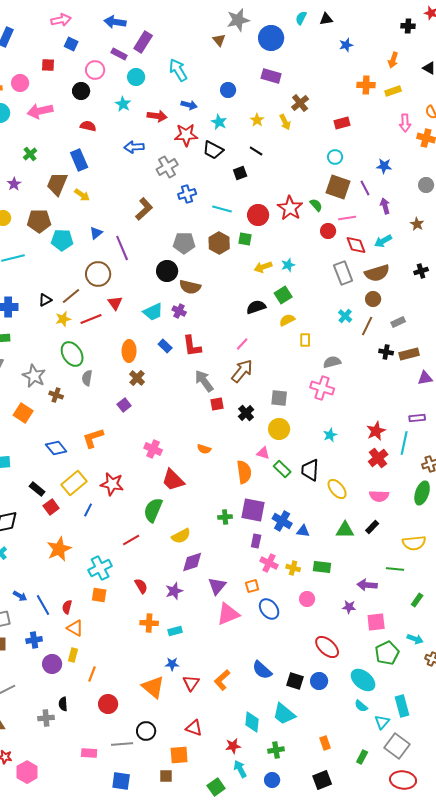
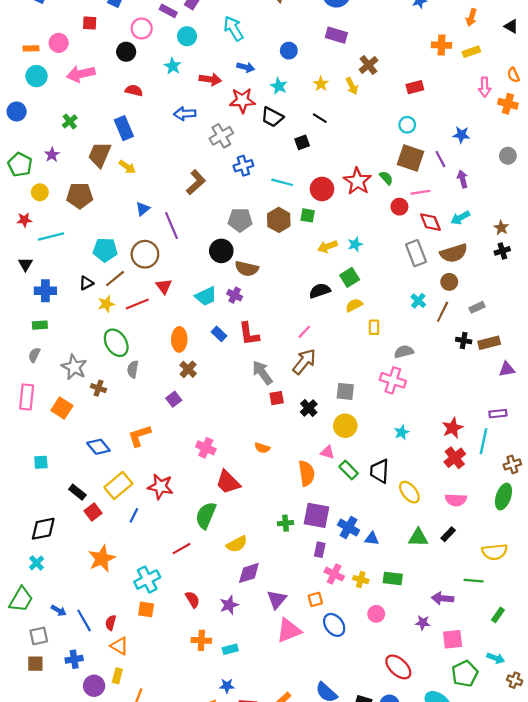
brown star: (417, 224) -> (501, 228), moved
cyan pentagon: (62, 240) -> (105, 250), moved

